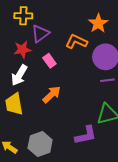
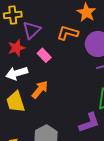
white arrow: (19, 75) -> (17, 73), turned 50
orange arrow: (52, 95) -> (40, 90), moved

